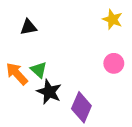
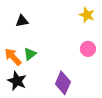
green triangle: (39, 70) -> (30, 54), turned 40
black star: (49, 92) -> (17, 81), moved

